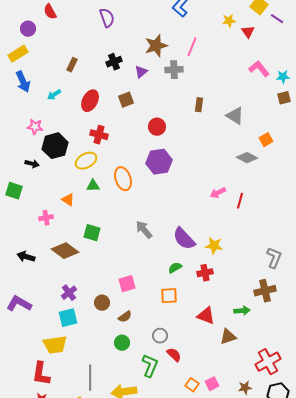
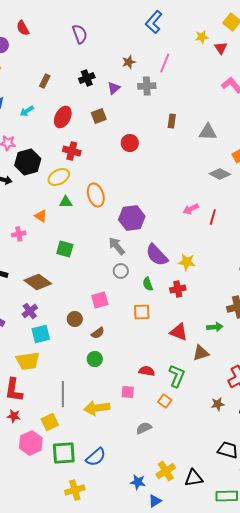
brown star: (156, 46) -> (129, 62), size x0.6
gray triangle: (235, 116) -> (208, 132), turned -30
purple hexagon: (159, 162) -> (132, 218), moved
brown diamond: (65, 251) -> (38, 282), moved
green semicircle: (175, 268) -> (148, 284), turned -80
purple cross: (69, 293) -> (30, 311), moved
gray circle: (160, 336) -> (121, 271), moved
red semicircle: (174, 355) -> (147, 371), turned -35
green L-shape: (150, 366) -> (177, 376), moved
pink square: (212, 384) -> (128, 392), moved, turned 32

